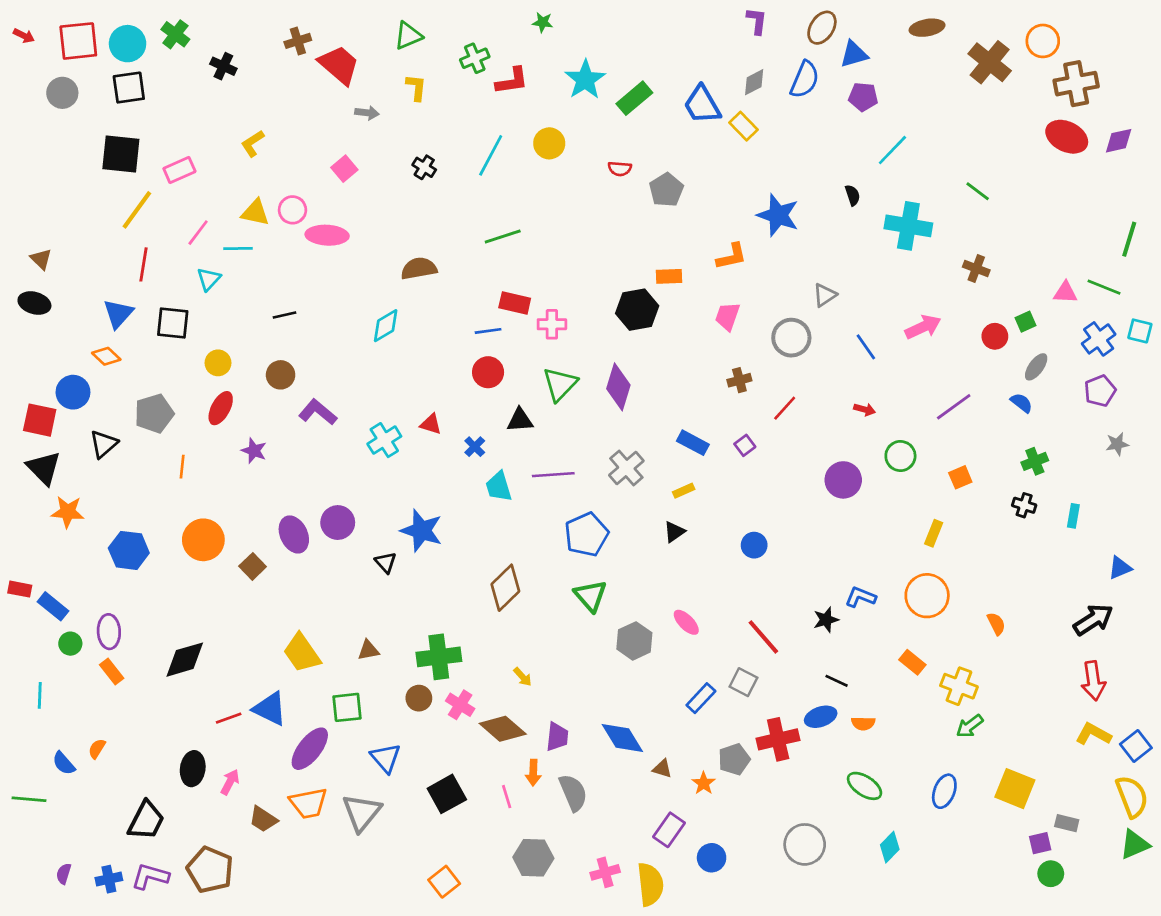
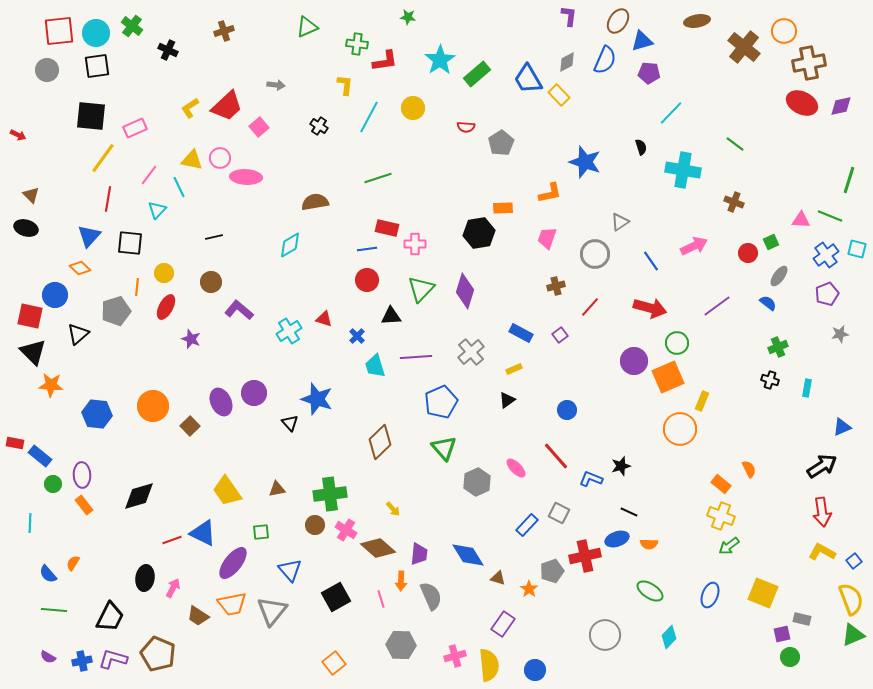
red arrow: (24, 36) -> (18, 135), moved
green cross: (475, 58) -> (357, 44), turned 30
red trapezoid: (339, 65) -> (227, 106), moved, turned 96
yellow L-shape: (416, 88) -> (345, 85), moved
cyan line: (238, 248) -> (179, 187), turned 65
red arrow: (865, 409) -> (650, 308), size x2.0
orange line: (182, 467) -> (137, 287), moved
orange square: (960, 477) -> (668, 377), moved, size x1.8
orange circle: (927, 596) -> (680, 429), moved
blue L-shape: (861, 597) -> (591, 479), moved
red line: (763, 637) -> (556, 456), moved
orange rectangle: (912, 662) -> (721, 484), moved
green square: (347, 707) -> (261, 532), size x0.7
blue square: (1136, 746) -> (854, 561), size x0.7
green line: (29, 799) -> (54, 610), moved
blue circle: (712, 858) -> (535, 670), moved
purple semicircle: (64, 874) -> (48, 657), turned -77

